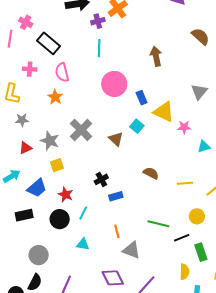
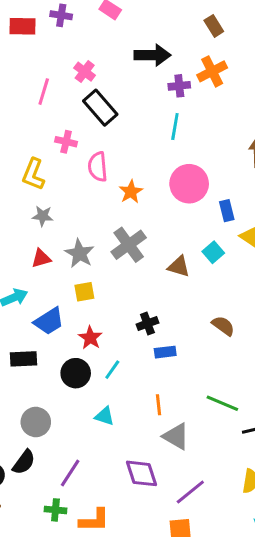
pink cross: (26, 22) -> (85, 72), moved
pink semicircle: (62, 72) -> (98, 167), moved
orange star: (55, 97) -> (131, 192), moved
brown triangle: (116, 139) -> (179, 266), turned -35

